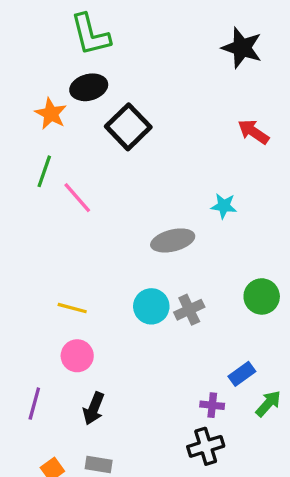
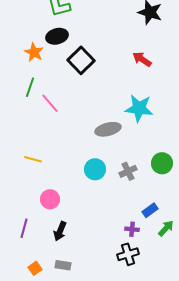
red arrow: (253, 132) -> (142, 59), moved
cyan star: (224, 206) -> (139, 108), size x1.8
yellow line: (72, 308) -> (33, 159), moved
gray cross: (189, 310) -> (128, 171), moved

